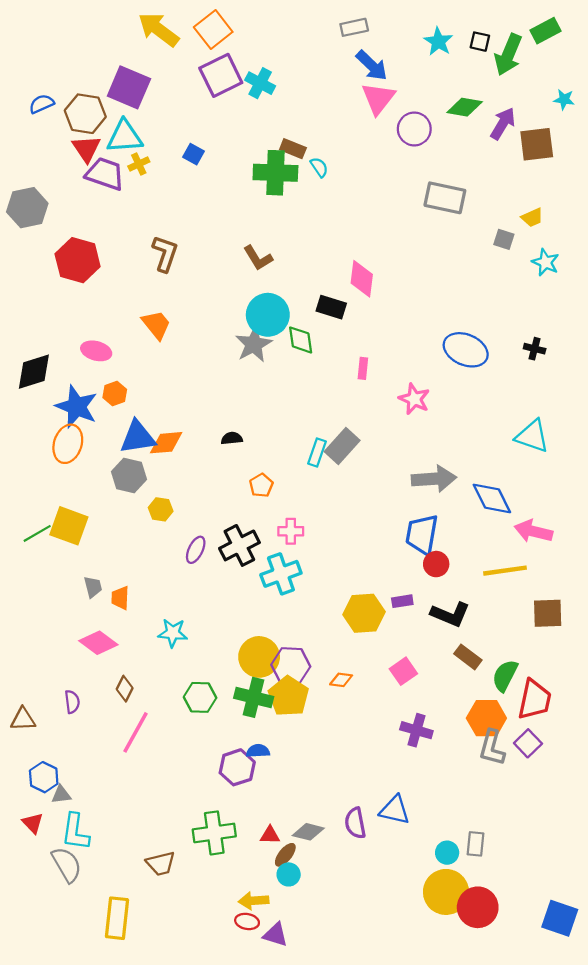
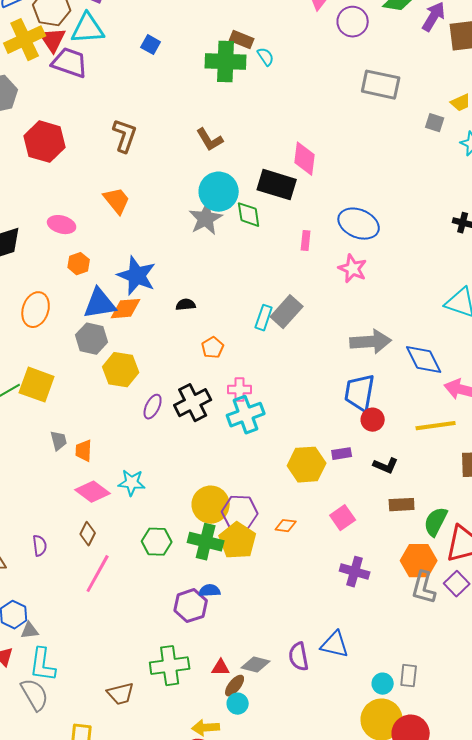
yellow cross: (139, 164) -> (25, 40), moved, size x2.0
black rectangle: (331, 307) -> (277, 185), size x1.4
blue ellipse: (466, 350) -> (359, 224), moved
blue star: (77, 407) -> (137, 276), moved
yellow hexagon: (161, 509) -> (121, 370), size x1.6
cyan cross: (281, 574) -> (246, 415), moved
black L-shape: (450, 614) -> (386, 466), size x0.7
pink diamond: (98, 643) -> (93, 492), moved
brown rectangle: (468, 657) -> (402, 505), turned -40

